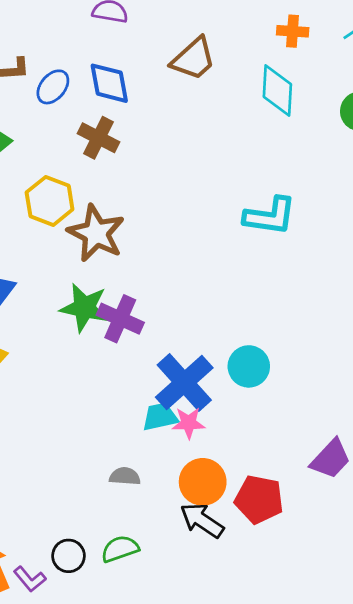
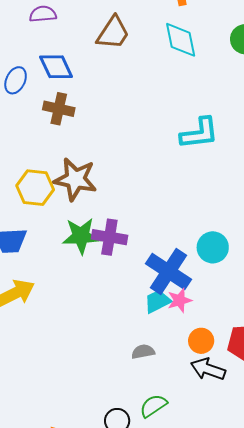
yellow hexagon: (50, 201) -> (35, 188), moved
orange circle: (203, 482) -> (201, 341), size x0.7

